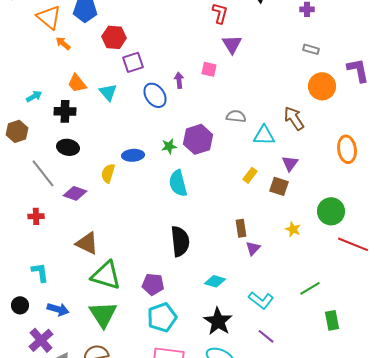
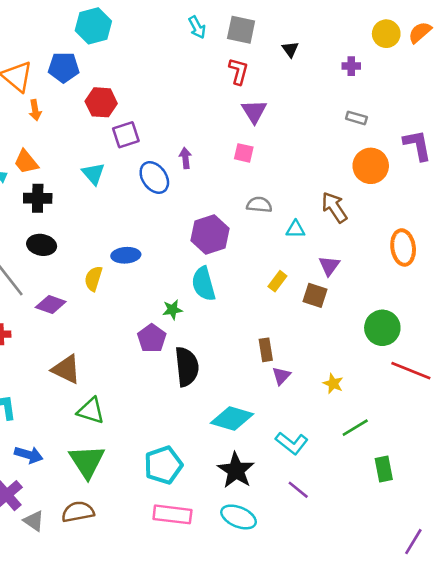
orange arrow: (63, 43) -> (35, 110), turned -140
pink square: (209, 69) -> (244, 153), moved
orange trapezoid: (77, 83) -> (26, 162), moved
cyan triangle: (264, 135) -> (296, 229), size x0.7
green star: (169, 146) -> (172, 310), moved
cyan semicircle: (178, 183) -> (204, 284), moved
yellow star: (293, 229) -> (333, 384), moved
green triangle: (106, 275) -> (91, 411), size x0.7
cyan diamond: (215, 281) -> (232, 419), size x1.5
purple pentagon: (153, 284) -> (152, 338), moved, turned 30

